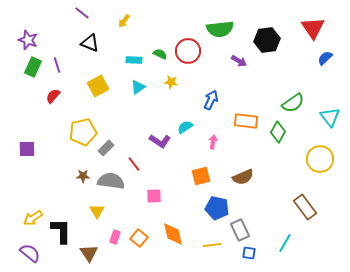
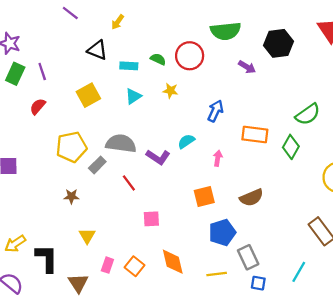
black triangle: (90, 43) -> (97, 50), moved
gray semicircle: (111, 181) -> (121, 144), moved
blue pentagon: (217, 208) -> (222, 232), turned -30

